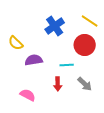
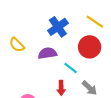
purple semicircle: (34, 60) -> (47, 53), moved
cyan line: (67, 65) -> (71, 68), turned 40

